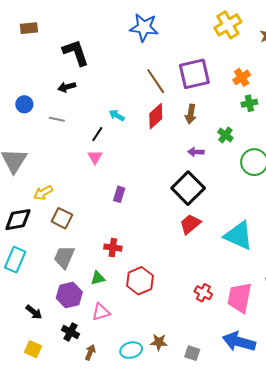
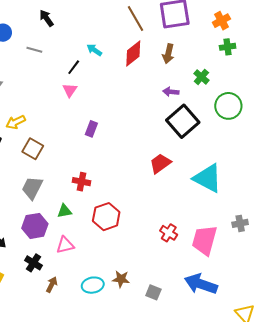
black arrow: (67, 87) -> (46, 18), turned 66
black square: (188, 188) -> (183, 121), moved

